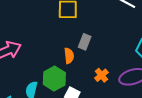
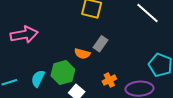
orange semicircle: (69, 56) -> (82, 54), turned 98

